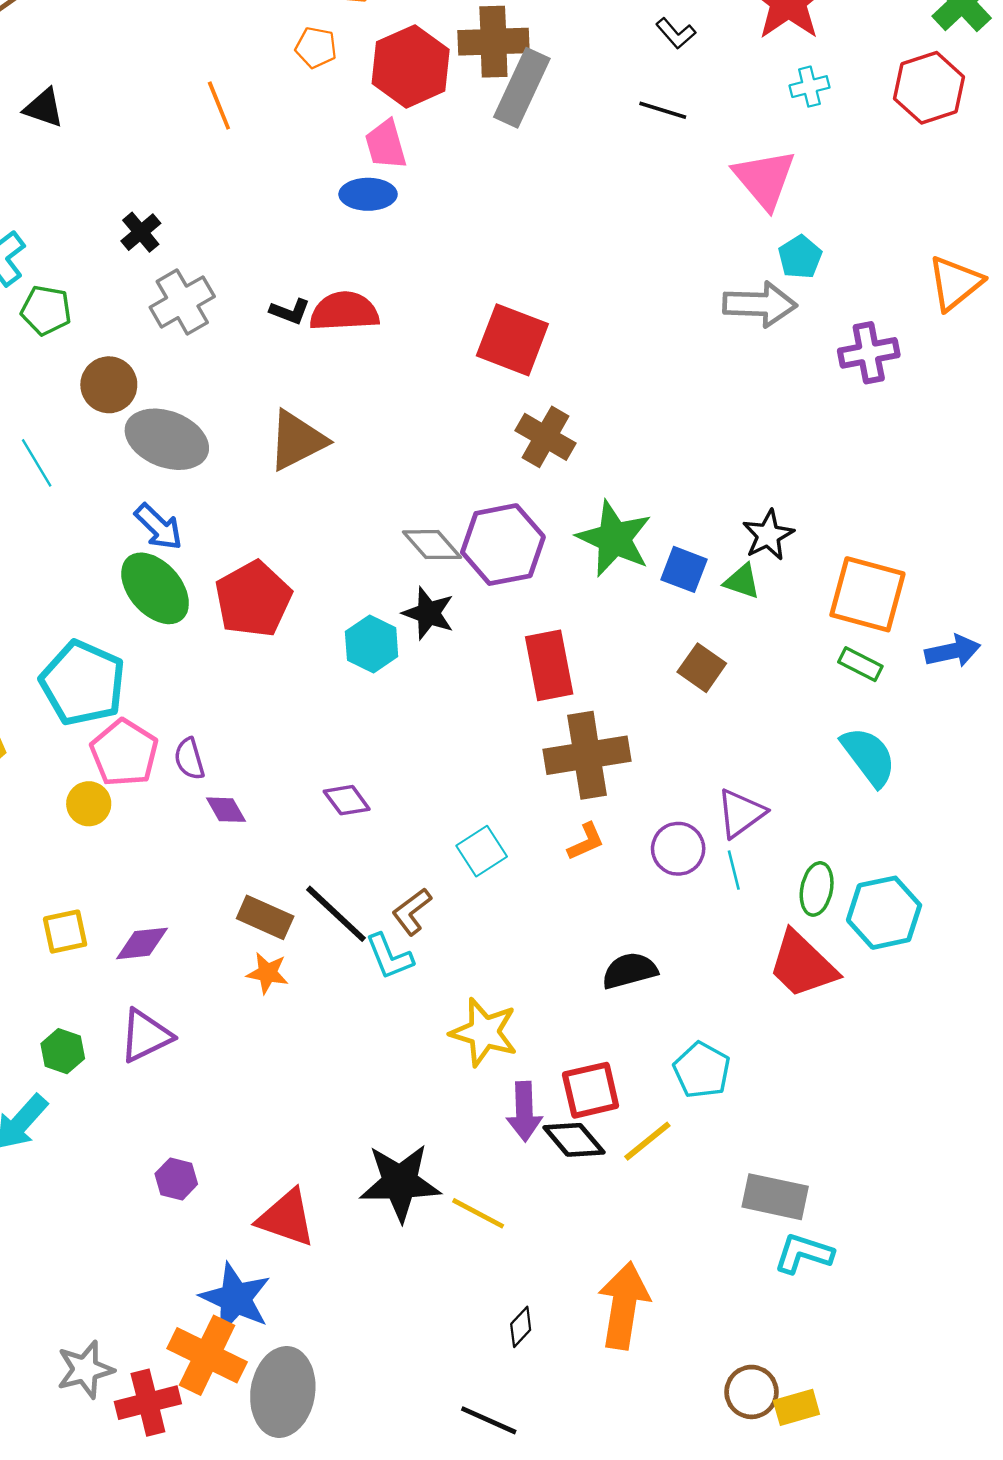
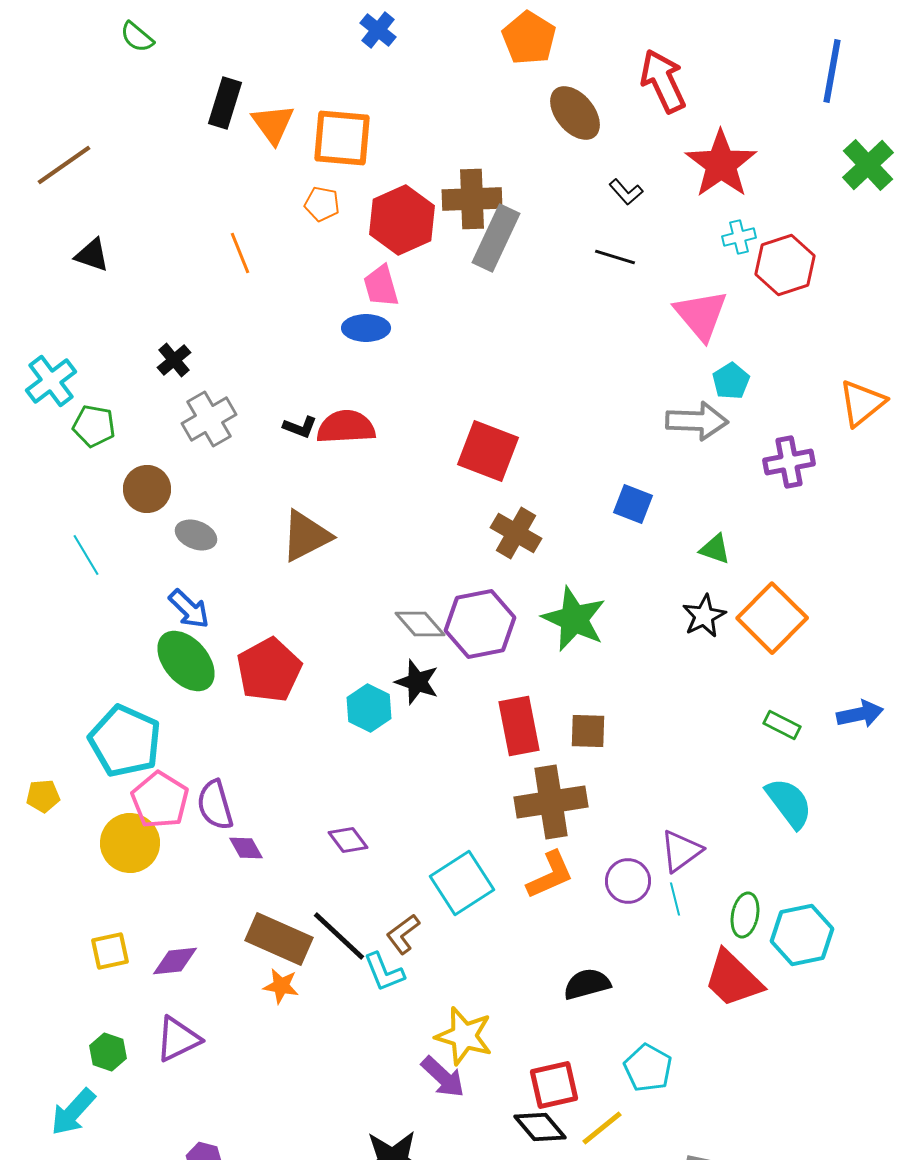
red hexagon: (929, 88) -> (785, 265), moved
gray ellipse: (167, 439) -> (196, 535), size x0.6
blue square: (684, 569) -> (633, 504), moved
green triangle: (742, 581) -> (715, 549), moved
orange square: (867, 594) -> (772, 618), moved, turned 30
brown square: (702, 668) -> (588, 731), moved, turned -33
purple semicircle: (189, 759) -> (215, 805), size x1.4
yellow circle: (89, 804) -> (130, 843), size x1.6
orange L-shape: (586, 842) -> (550, 875), size x1.5
cyan square: (482, 851) -> (462, 883), size x1.5
brown rectangle: (265, 917) -> (279, 939), size x1.4
purple arrow: (524, 1111) -> (443, 1077), moved, turned -45

